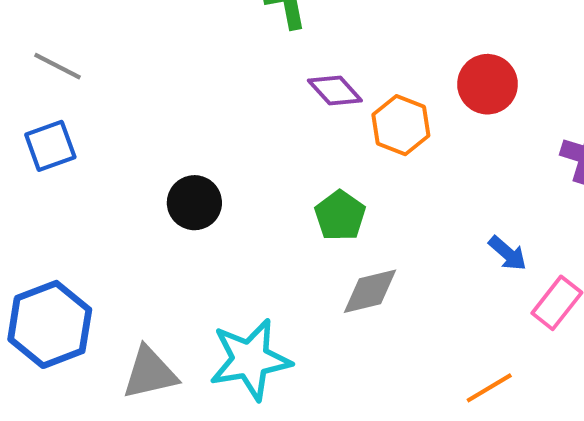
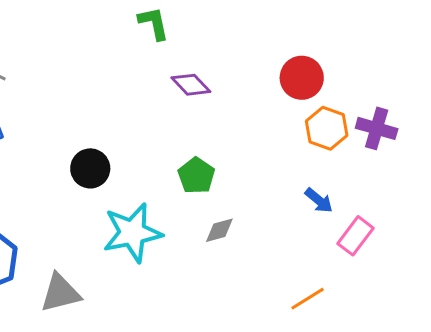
orange hexagon: (401, 125) -> (327, 128), moved
gray diamond: (370, 291) -> (219, 230), size x0.7
cyan star: (250, 360) -> (132, 233), moved

